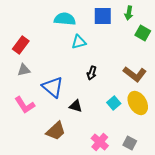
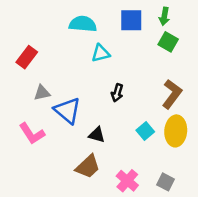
green square: (143, 33) -> (168, 42), moved
gray triangle: (24, 70) -> (42, 93), moved
brown L-shape: (135, 74) -> (172, 94), turned -90
yellow ellipse: (138, 103) -> (176, 131), turned 35
brown trapezoid: (56, 131) -> (88, 167), moved

